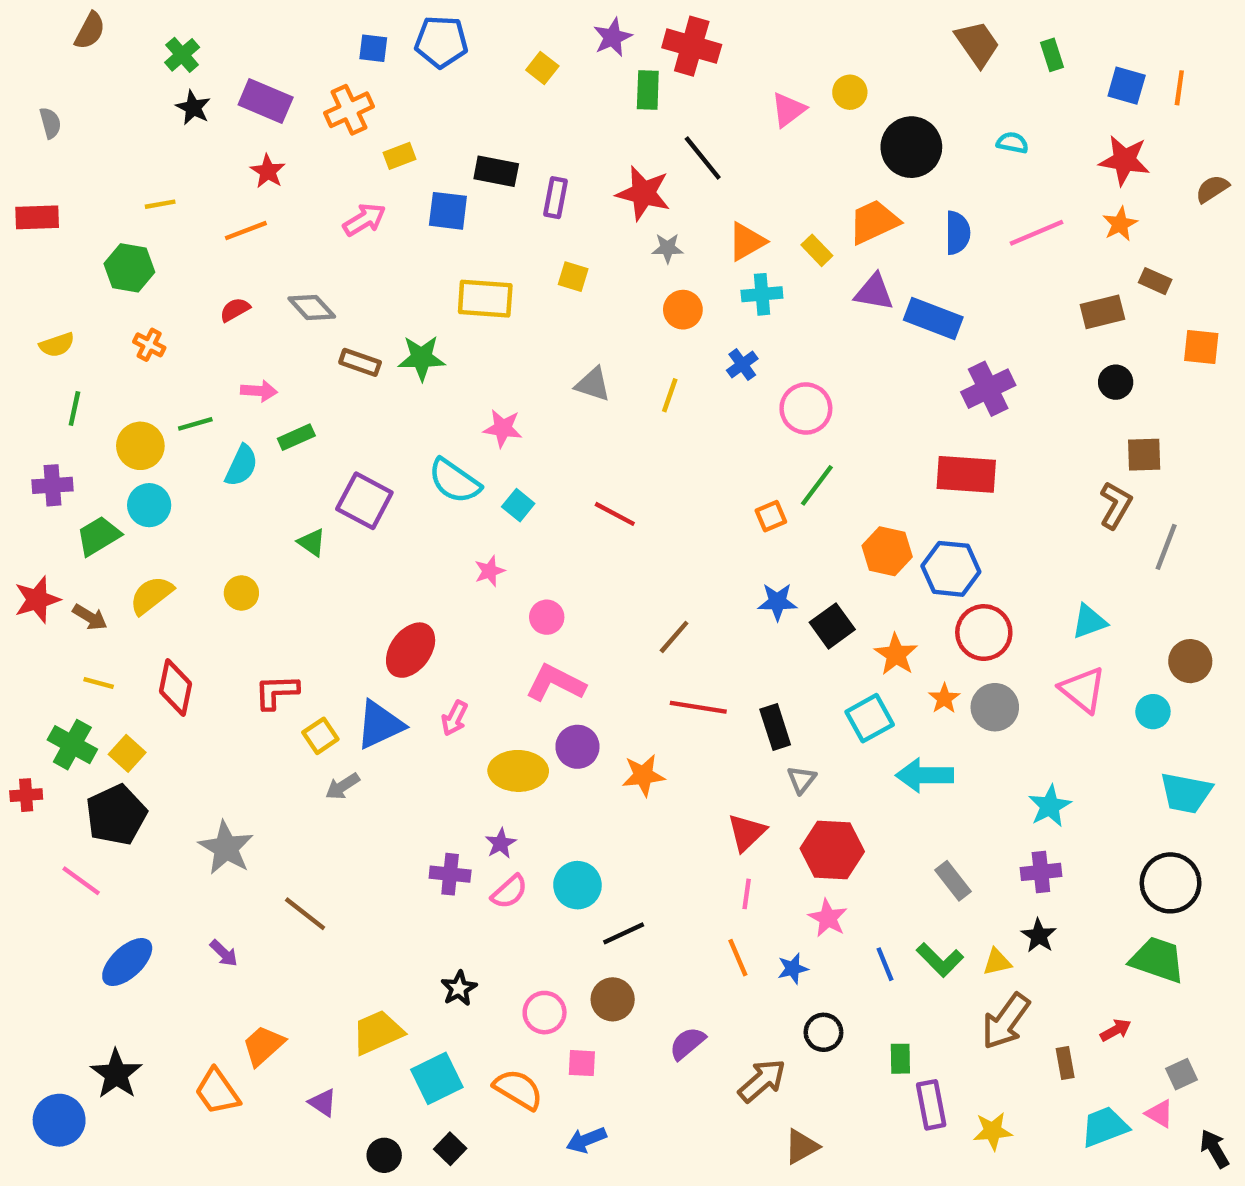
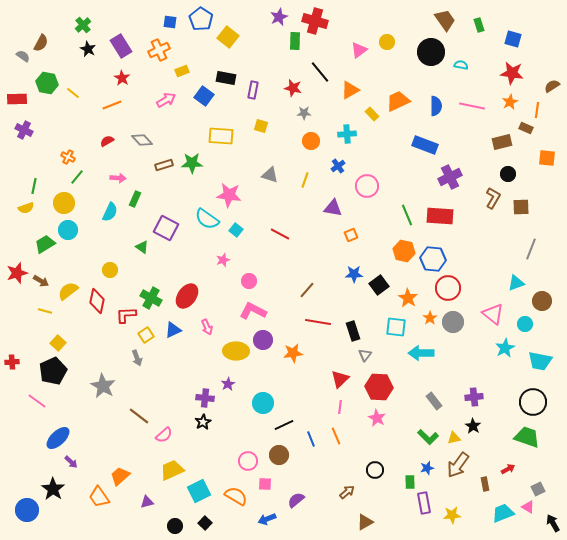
brown semicircle: (90, 31) -> (41, 43), moved
blue pentagon: (441, 42) -> (201, 19), turned 30
yellow square: (542, 68) -> (228, 37), moved, size x1.5
orange line: (1179, 88) -> (537, 110), moved
purple rectangle: (266, 101) -> (121, 46), turned 35
gray semicircle: (50, 123) -> (23, 56), turned -40
black circle: (911, 147) -> (431, 52), moved
red star: (643, 193) -> (293, 88), size x0.7
yellow line: (160, 204) -> (73, 93), turned 48
blue square: (448, 211) -> (204, 96), turned 30
pink line: (1037, 233) -> (472, 106), turned 35
orange triangle: (747, 242) -> (350, 90), moved
green hexagon: (129, 268) -> (47, 83), moved
purple triangle: (874, 292) -> (333, 208), moved
yellow semicircle: (57, 345) -> (26, 208), moved
brown rectangle: (360, 362) -> (164, 165), turned -36
green line: (195, 424) -> (77, 177), moved, turned -35
pink star: (503, 428) -> (229, 195), size x1.4
green rectangle: (296, 437) -> (135, 199), turned -42
purple cross: (53, 485) -> (24, 130), moved, turned 30
green line: (817, 485) -> (407, 215), moved, turned -60
brown L-shape: (1116, 505) -> (493, 198), moved
yellow semicircle: (151, 595) -> (68, 291), moved
cyan triangle: (1089, 622) -> (516, 283), moved
red diamond: (176, 687) -> (97, 301), moved
pink arrow: (454, 718) -> (207, 327), turned -49
cyan square: (870, 718) -> (396, 327), turned 35
blue triangle: (380, 725) -> (173, 330), size x0.7
green cross: (72, 745) -> (151, 298), moved
gray arrow: (342, 786) -> (137, 358), moved, turned -77
cyan star: (1050, 806) -> (505, 348), moved
pink semicircle: (509, 892) -> (164, 435), moved
purple arrow: (224, 953) -> (71, 462), moved
blue line: (885, 964) -> (311, 439), moved
blue star: (793, 969) -> (427, 468), moved
black star: (459, 988) -> (203, 422), moved
purple semicircle: (687, 1043) -> (296, 500), moved
brown arrow: (762, 1081) -> (347, 492), size x0.7
purple triangle: (323, 1103) -> (147, 502), turned -48

